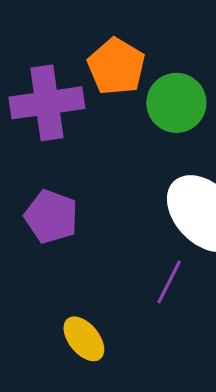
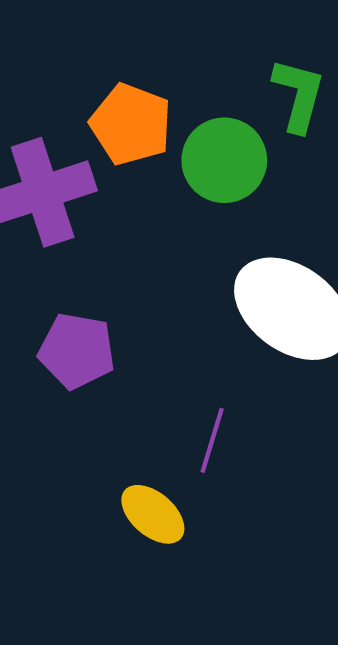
purple line: (169, 282) -> (212, 440), moved

